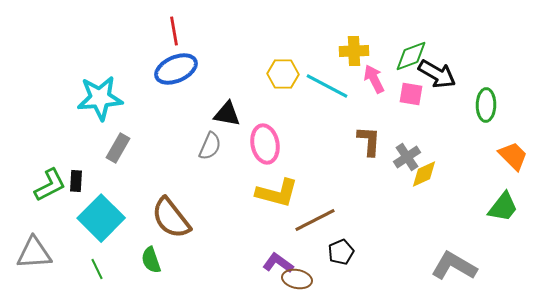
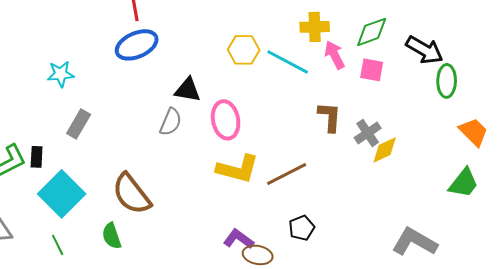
black arrow: (437, 74) -> (425, 50), moved
cyan star: (100, 98) -> (61, 74), size x0.6
brown line: (315, 220) -> (287, 174), moved

